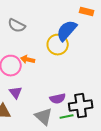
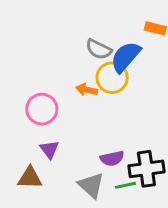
gray semicircle: (17, 26) -> (99, 49), moved
orange arrow: (28, 60) -> (87, 90), moved

